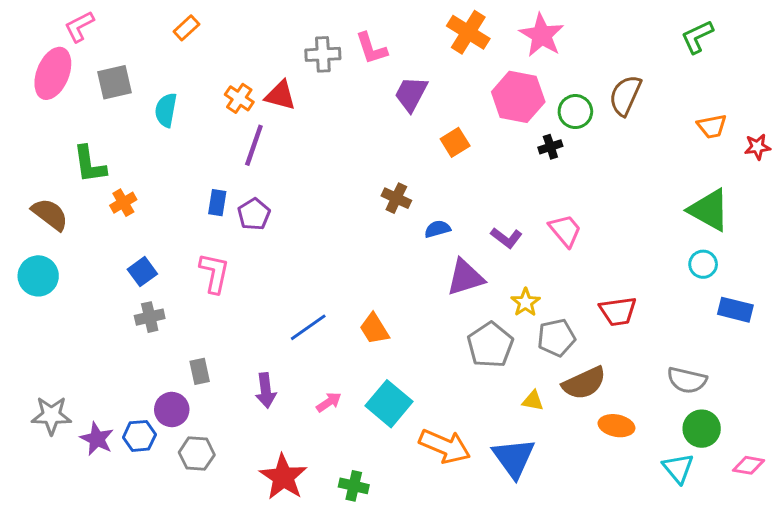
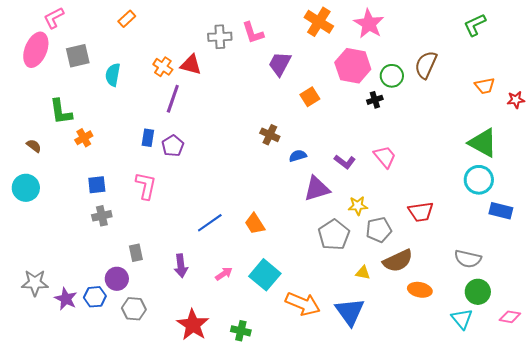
brown semicircle: (50, 214) -> (34, 146), size x0.6
cyan circle: (703, 264) -> (479, 180), size x1.5
blue square: (142, 272) -> (97, 185), turned 30
yellow star: (525, 302) -> (358, 206), turned 30

